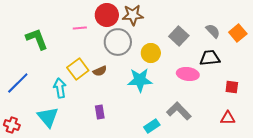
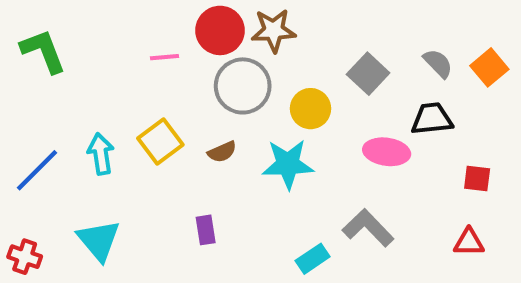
green L-shape: (37, 39) -> (43, 51), moved
brown semicircle: (100, 71) -> (222, 152), moved
cyan arrow: (60, 88) -> (101, 154), moved

